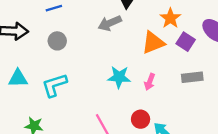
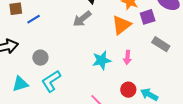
gray circle: (57, 41) -> (40, 58), moved
purple square: (186, 42) -> (148, 17), turned -35
gray rectangle: (192, 77) -> (161, 44), turned 54

